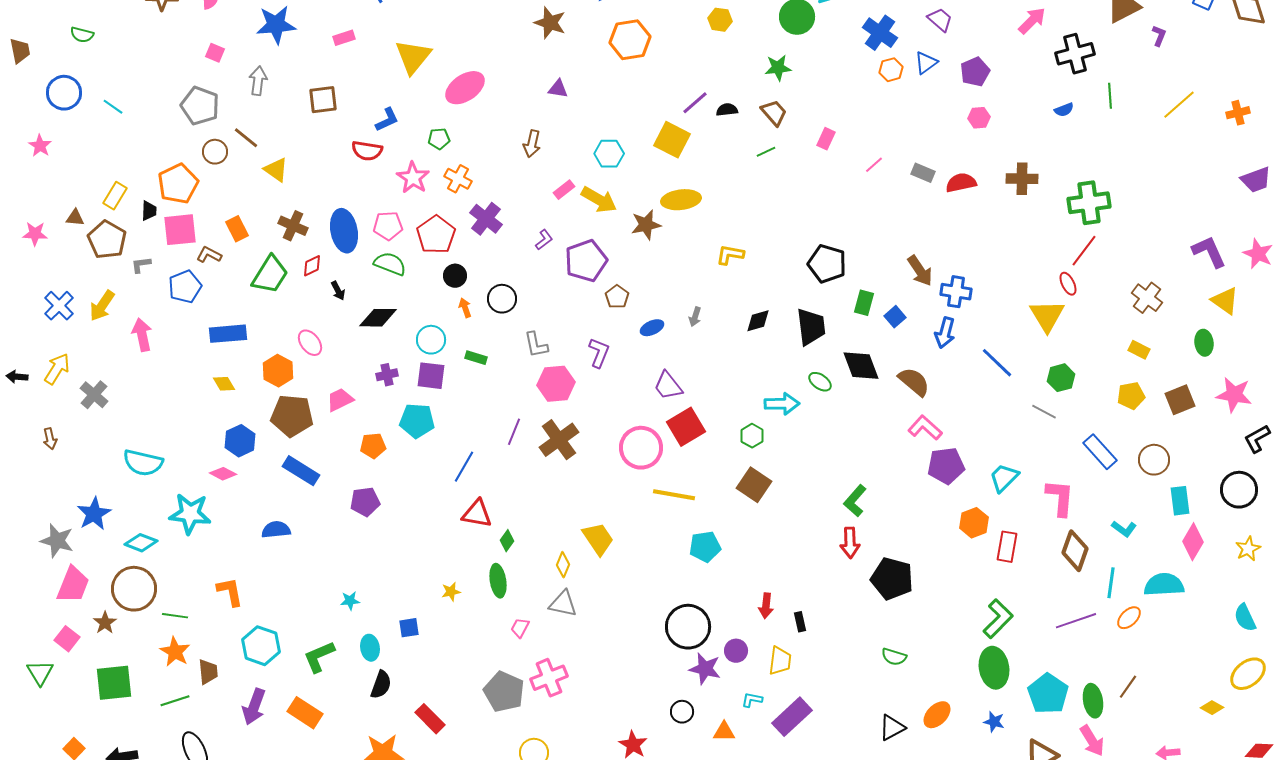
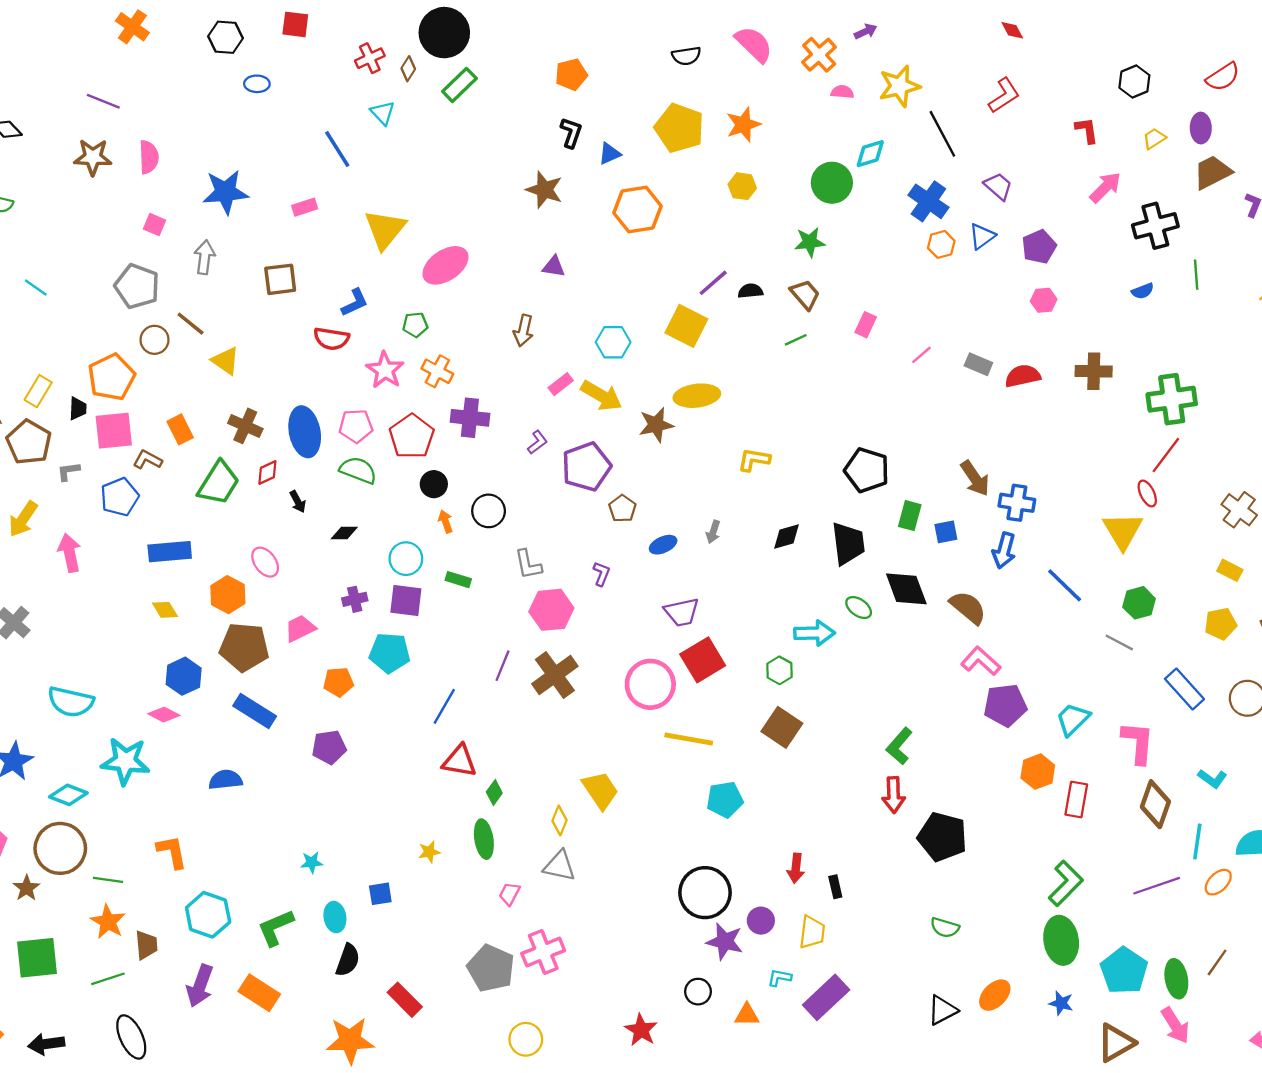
purple cross: (486, 219) -> (470, 418), turned -32
blue square: (895, 317) -> (946, 532), turned 30
black diamond: (378, 318) -> (344, 533), size x0.6
purple L-shape: (599, 353) -> (601, 574), size x0.7
purple trapezoid: (668, 386) -> (682, 612), turned -64

